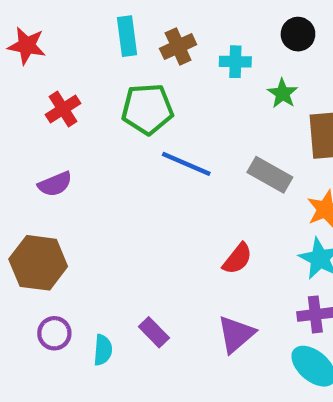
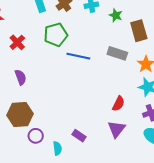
purple semicircle: (55, 184) -> (21, 77), turned -77
red semicircle: (237, 259) -> (118, 104), moved
purple circle: (54, 333) -> (36, 136), moved

